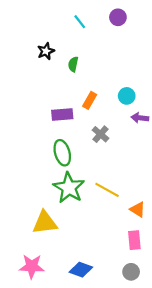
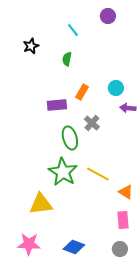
cyan line: (80, 22) -> (73, 30), moved
black star: (46, 51) -> (31, 46), moved
green ellipse: (62, 153) -> (70, 138), moved

